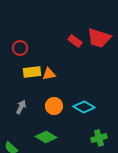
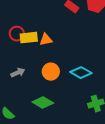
red circle: (20, 48) -> (17, 34), moved
gray arrow: (21, 107) -> (18, 73), turned 40

